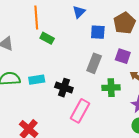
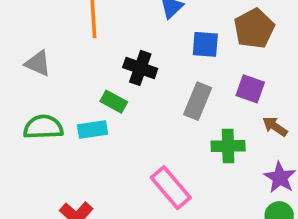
green rectangle: (47, 38) -> (114, 102), moved
black cross: (64, 88) -> (140, 68), moved
pink rectangle: (80, 111) -> (171, 188), turned -70

